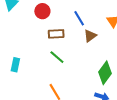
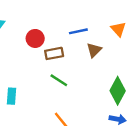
red circle: (42, 11) -> (35, 38), moved
blue line: (79, 18) -> (78, 31), turned -63

